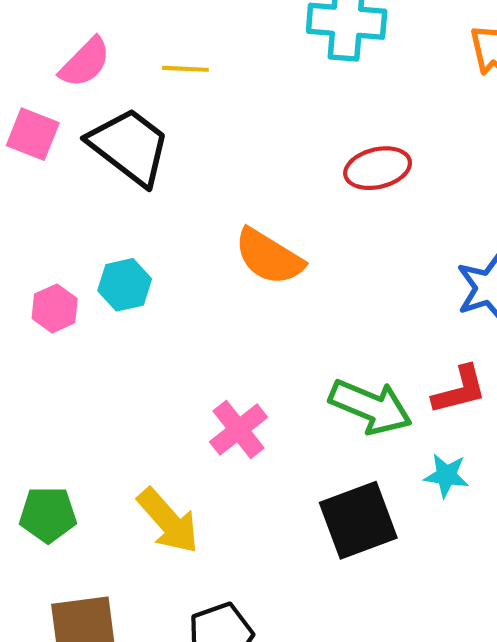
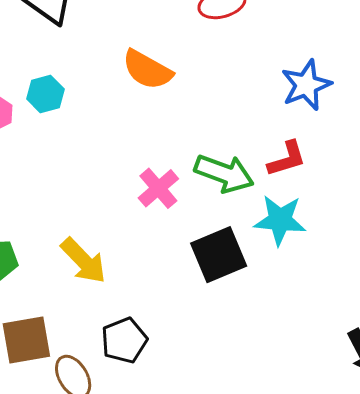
pink cross: (239, 430) -> (158, 188), moved
cyan star: (446, 475) -> (280, 220), size x1.6

